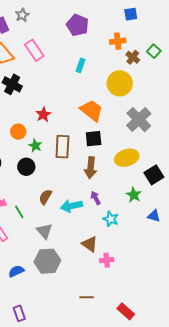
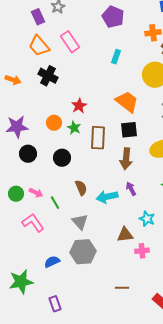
green star: (35, 146) -> (74, 128), moved
brown semicircle: (45, 197) -> (81, 188), turned 126
cyan star: (111, 219) -> (147, 219), moved
brown triangle: (90, 244) -> (125, 235), turned -42

